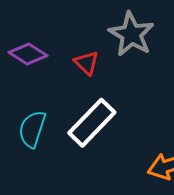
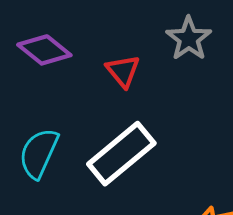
gray star: (131, 34) -> (189, 39), size x0.7

